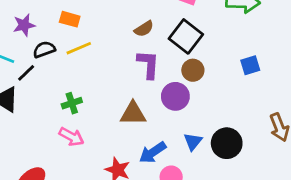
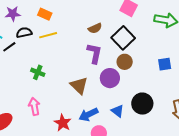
green cross: (72, 103) -> (38, 72), turned 32
brown triangle: (133, 113) -> (79, 86), turned 36
pink arrow: (71, 137) -> (34, 106), moved, turned -138
blue triangle: (193, 141) -> (117, 111), turned -40
black circle: (227, 143) -> (142, 104), moved

